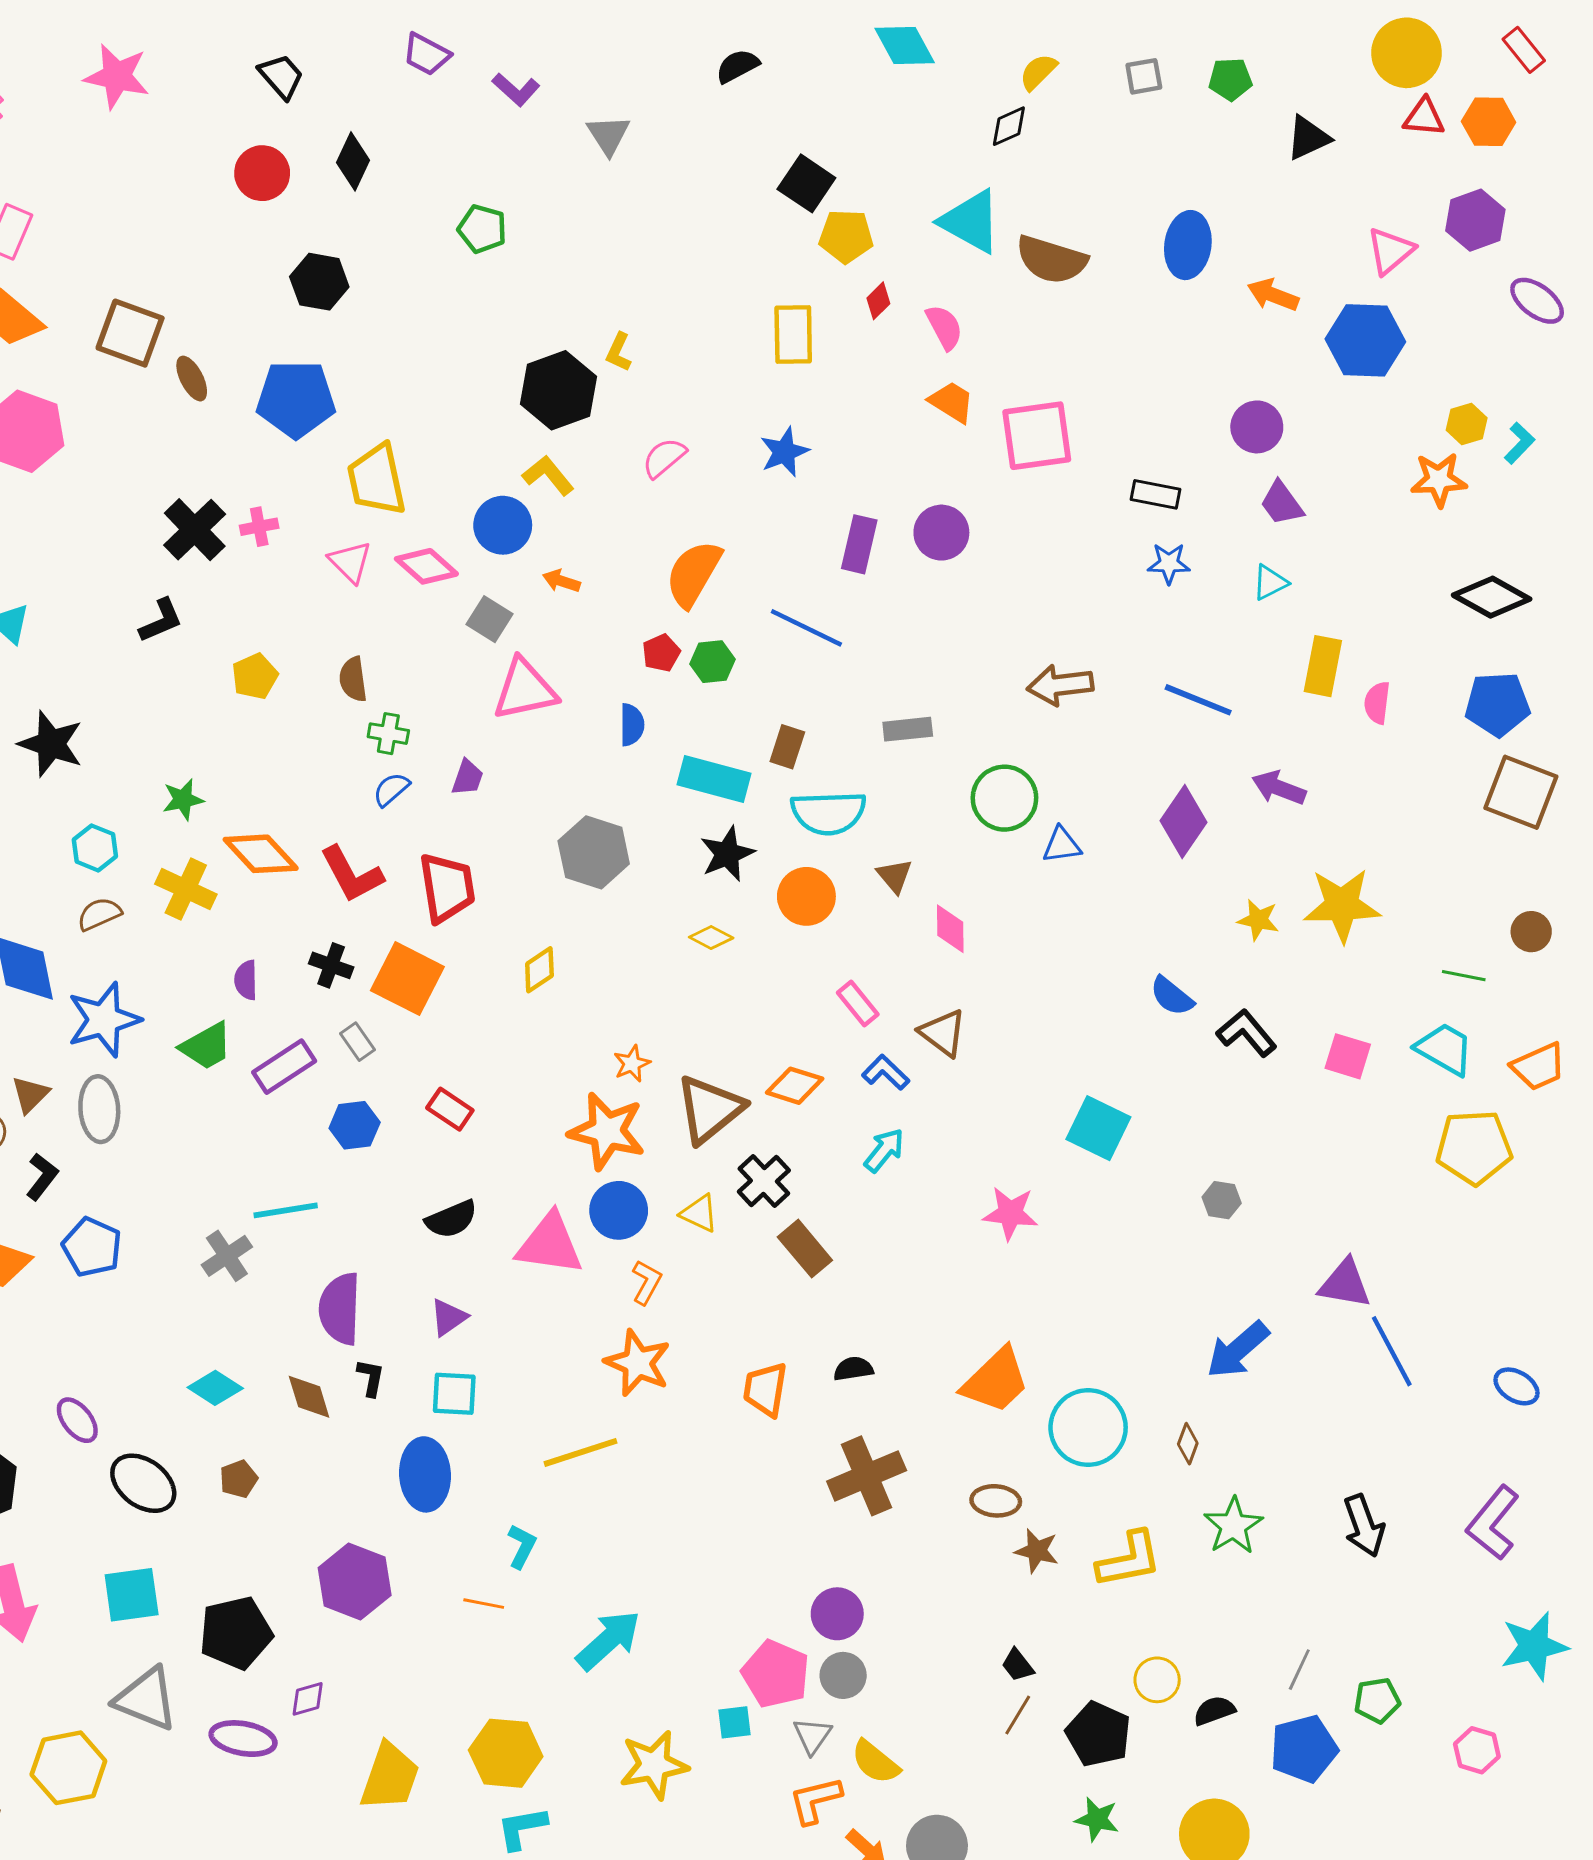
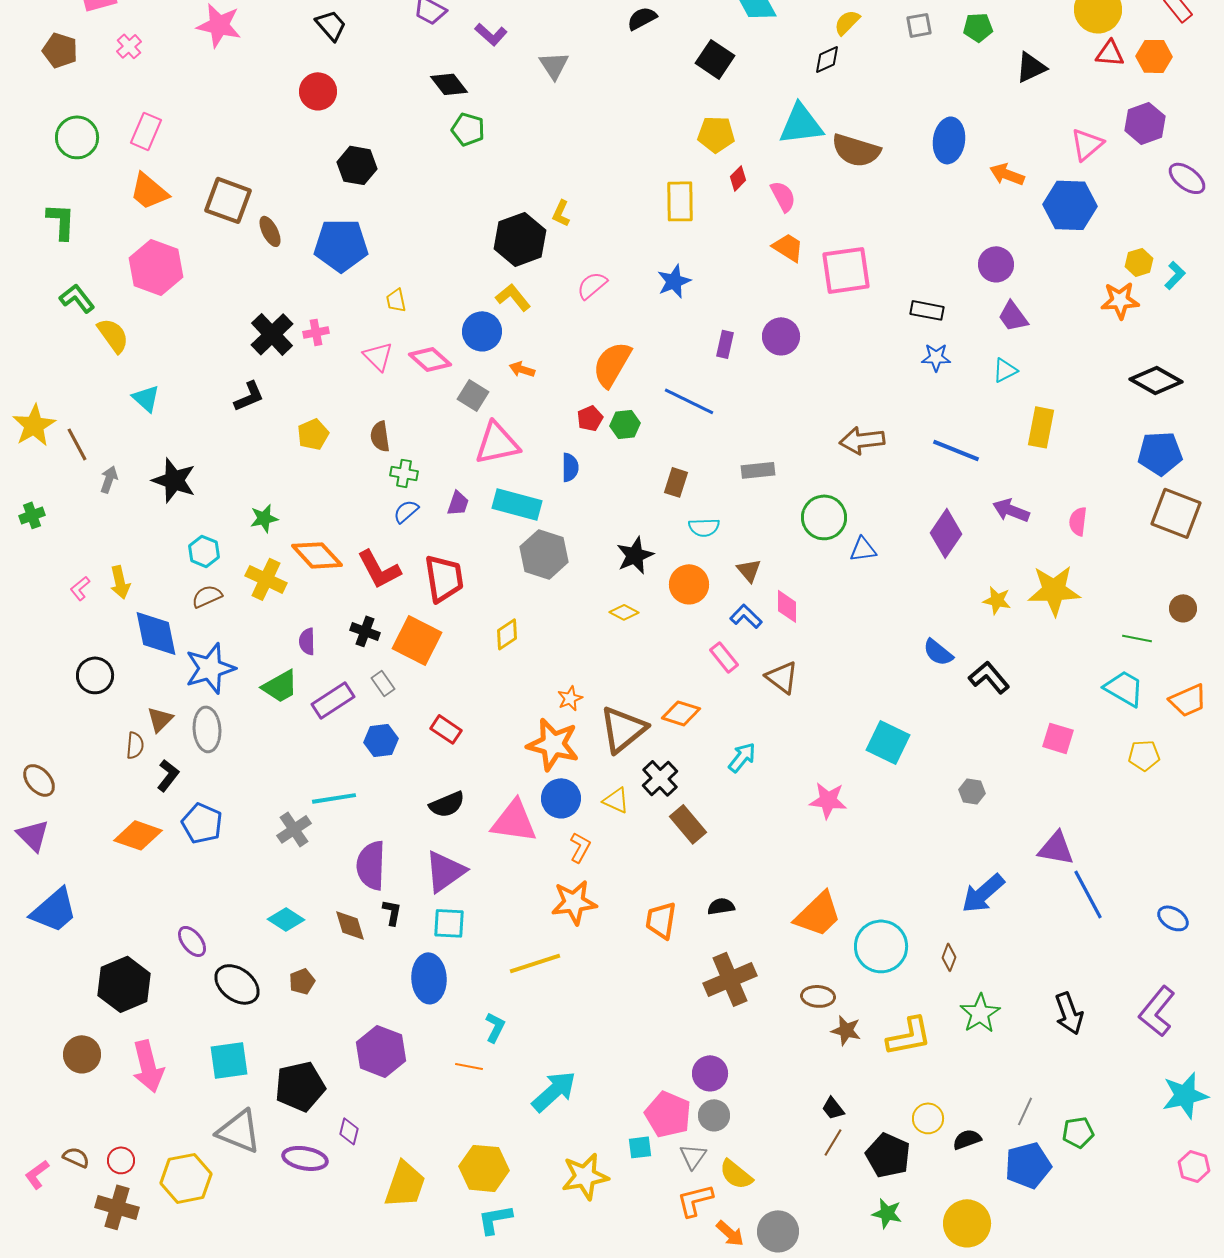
black diamond: (353, 161) -> (449, 84), moved, turned -63
black square: (806, 183) -> (715, 59), moved
cyan triangle: (971, 222) -> (801, 124), turned -36
yellow trapezoid: (377, 480) -> (396, 300), size x0.5
purple rectangle: (859, 544) -> (725, 344), size x0.7
pink semicircle: (1377, 703) -> (1078, 521), moved
cyan rectangle: (714, 779) -> (517, 504), moved
cyan semicircle: (828, 813) -> (704, 527), size x0.6
pink square: (1348, 1056) -> (1058, 738), moved
blue L-shape: (886, 1072) -> (746, 616), moved
yellow pentagon: (1474, 1147) -> (1144, 755), size x0.6
purple triangle: (448, 1317) -> (445, 871), size x1.6
orange star: (638, 1363) -> (574, 902), turned -30
purple diamond: (308, 1699) -> (349, 1131), turned -60
pink hexagon: (1477, 1750) -> (1194, 1166), moved

